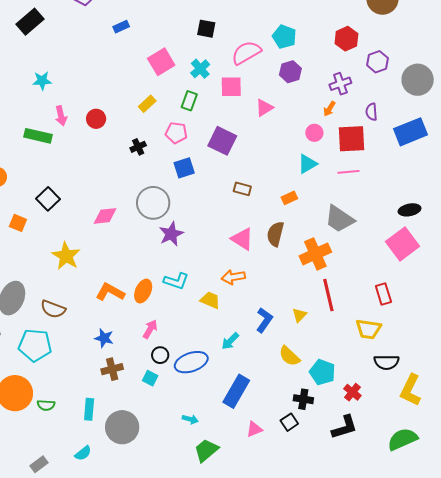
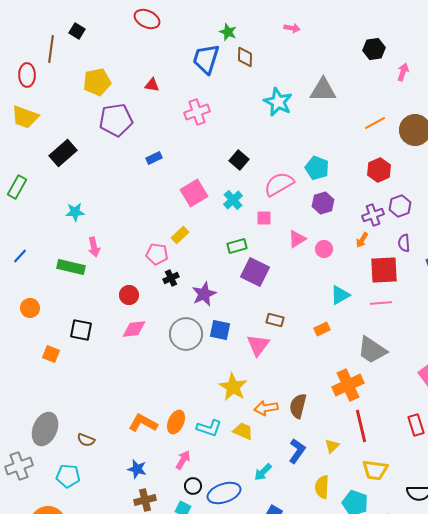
black square: (206, 29) -> (239, 160), turned 30
purple hexagon: (377, 62) -> (400, 206), moved
pink square: (231, 87) -> (264, 218), size x0.7
green rectangle: (189, 101) -> (237, 246), moved, turned 54
red circle: (96, 119) -> (129, 295), moved
pink pentagon: (176, 133) -> (157, 254), moved
pink circle: (314, 133) -> (324, 249), moved
blue square: (184, 168) -> (220, 330), moved, turned 30
black square: (48, 199) -> (81, 330), turned -35
pink diamond: (105, 216) -> (134, 329), moved
purple star: (171, 234) -> (204, 294), moved
brown semicircle: (275, 234) -> (298, 406), moved
pink triangle: (242, 239) -> (258, 345), moved, turned 35
yellow star: (66, 256) -> (233, 387), moved
cyan L-shape: (176, 281) -> (209, 428), moved
brown semicircle: (53, 309) -> (86, 440), size x0.7
yellow trapezoid: (368, 329) -> (375, 470), moved
cyan pentagon: (35, 345) -> (68, 476), size x0.7
yellow semicircle: (289, 356) -> (322, 487), turned 50

